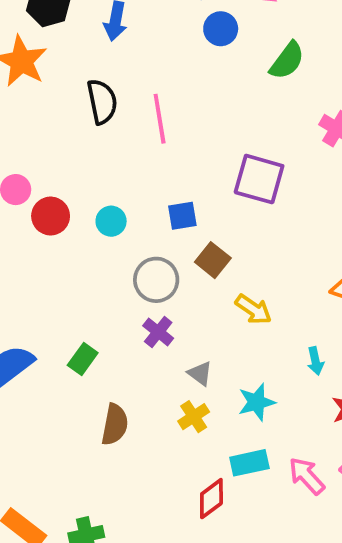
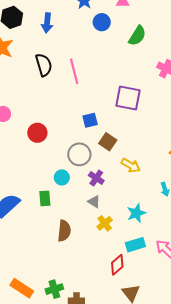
red circle: (51, 216) -> (37, 133), moved
cyan circle: (111, 221) -> (62, 177), moved
purple cross: (158, 332) -> (96, 178), moved
green rectangle: (83, 359) -> (45, 198), turned -35
gray triangle: (200, 373) -> (94, 202), moved

